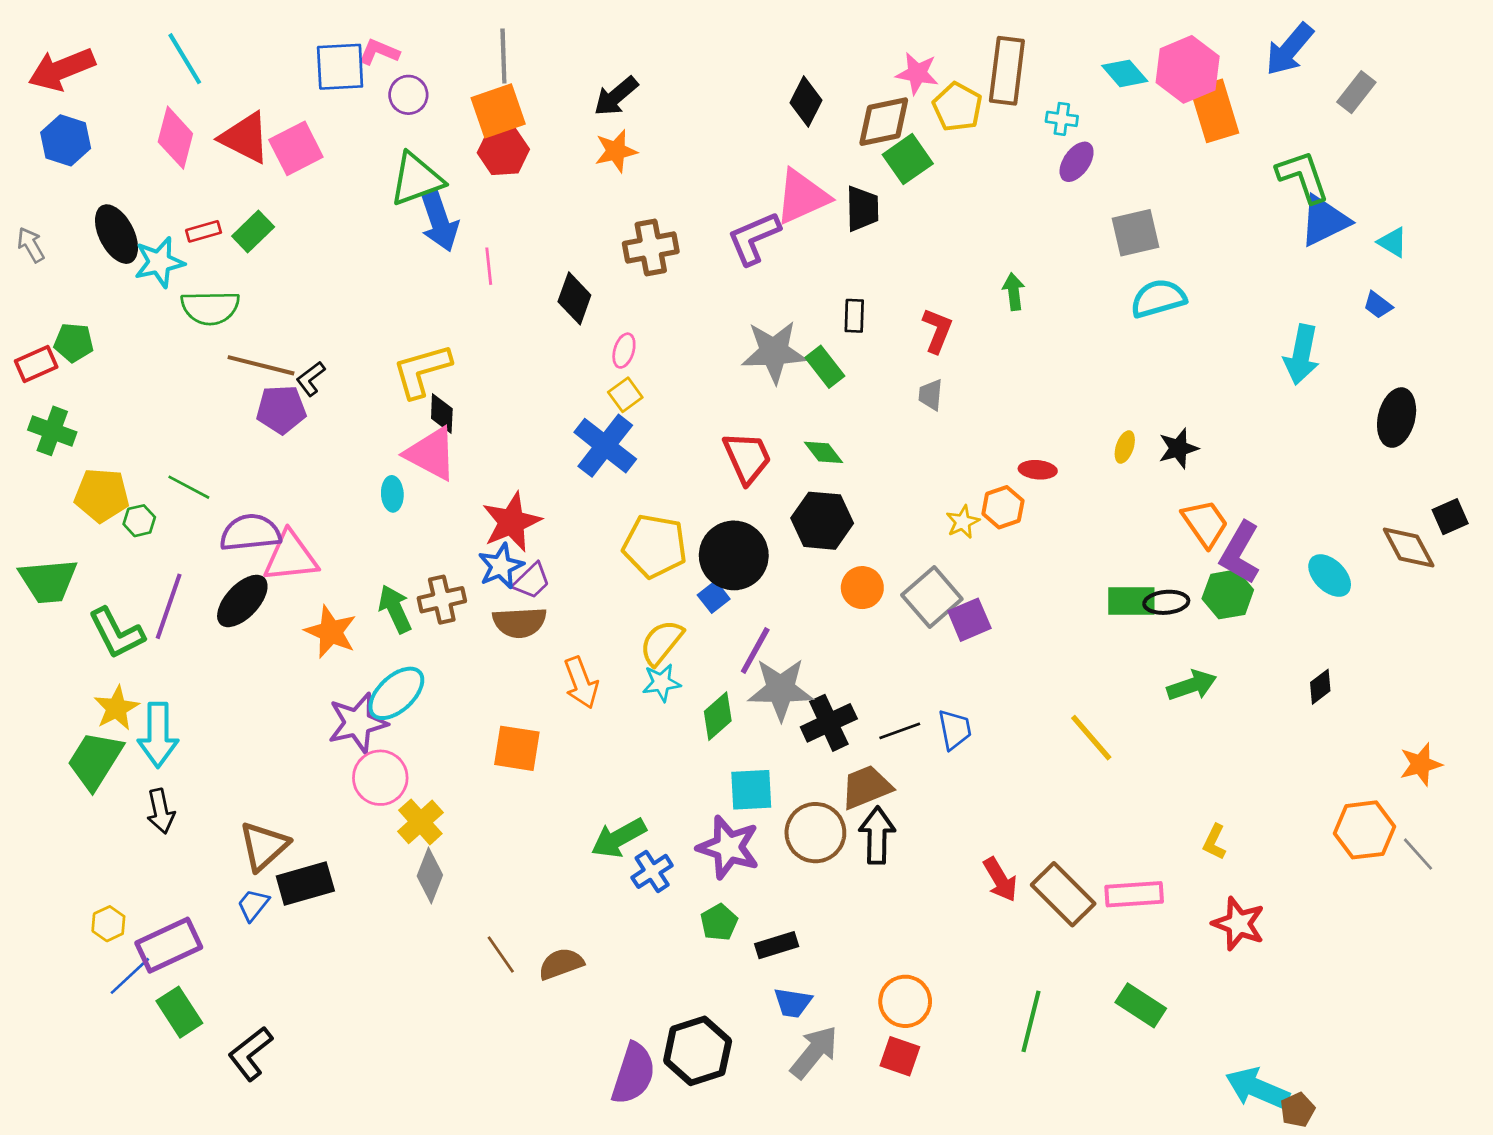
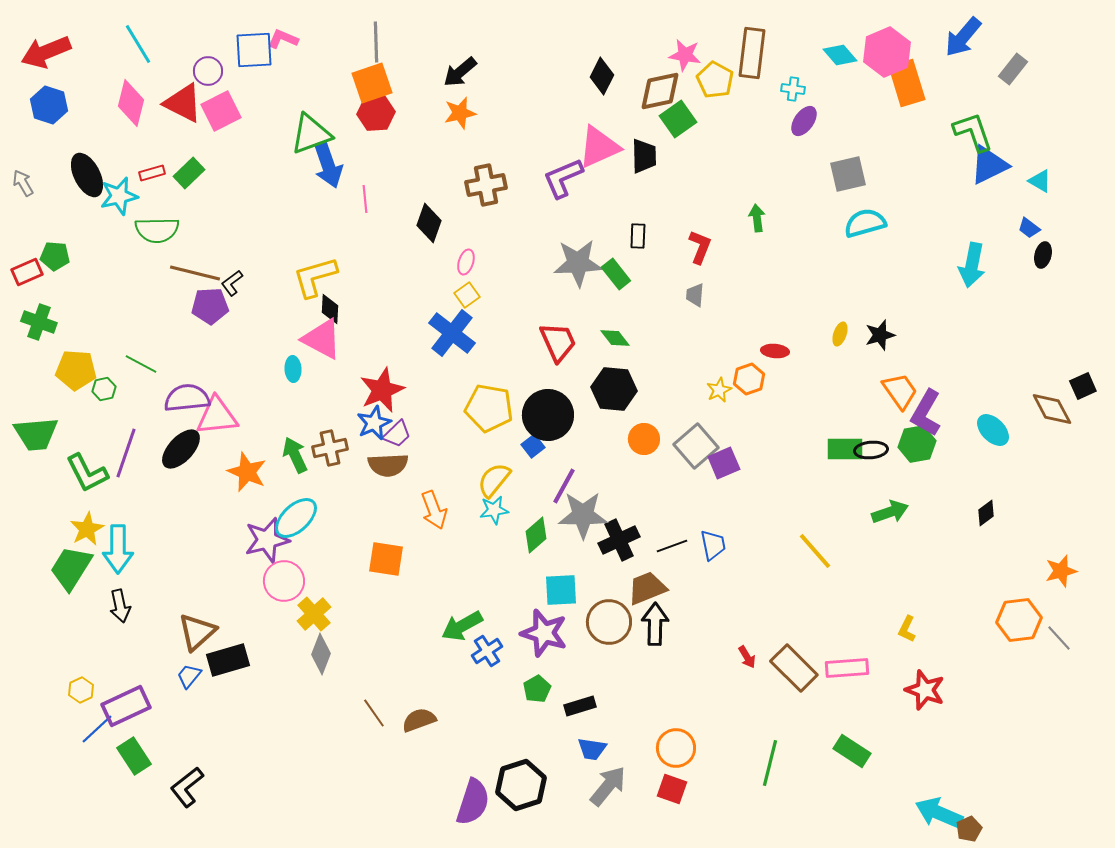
purple circle: (408, 95) -> (208, 71), moved
black ellipse: (1397, 418) -> (1043, 255), moved, size x0.6
red arrow: (1000, 879) -> (747, 657), size x0.7

